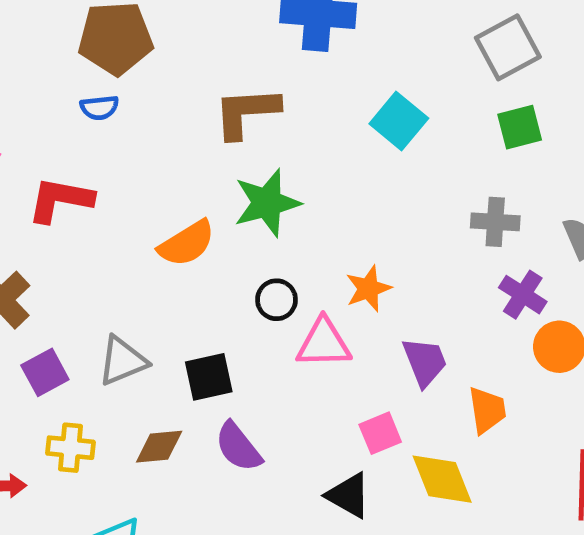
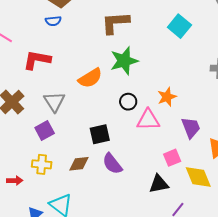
gray triangle: (122, 361) -> (54, 102), moved, turned -40
purple square: (45, 372) -> (45, 130), moved
black triangle: (349, 495) -> (159, 184), turned -40

